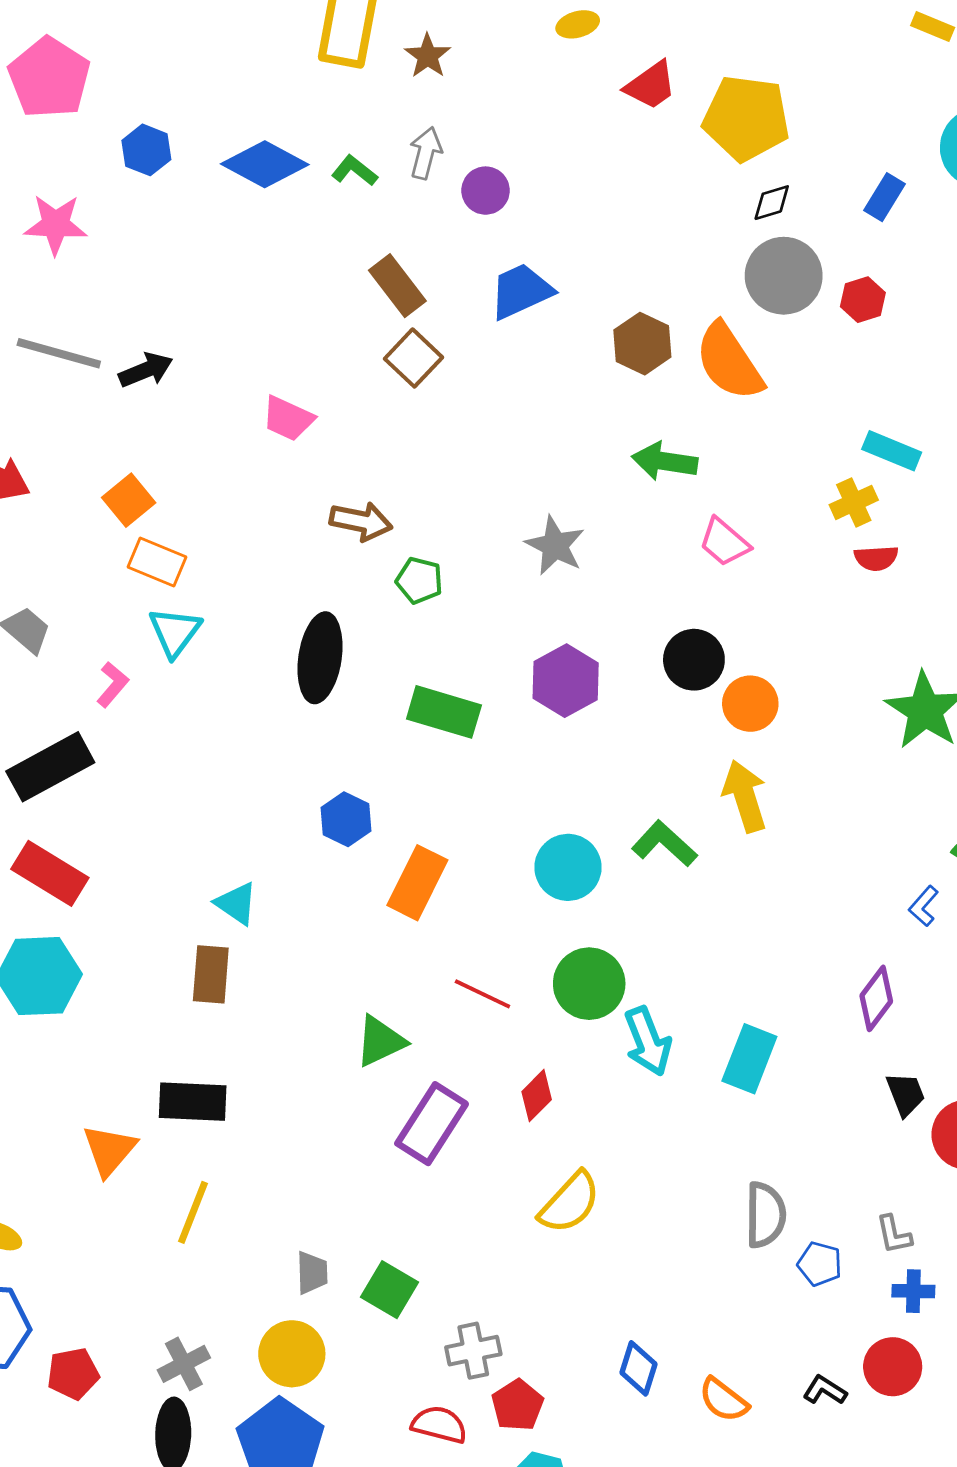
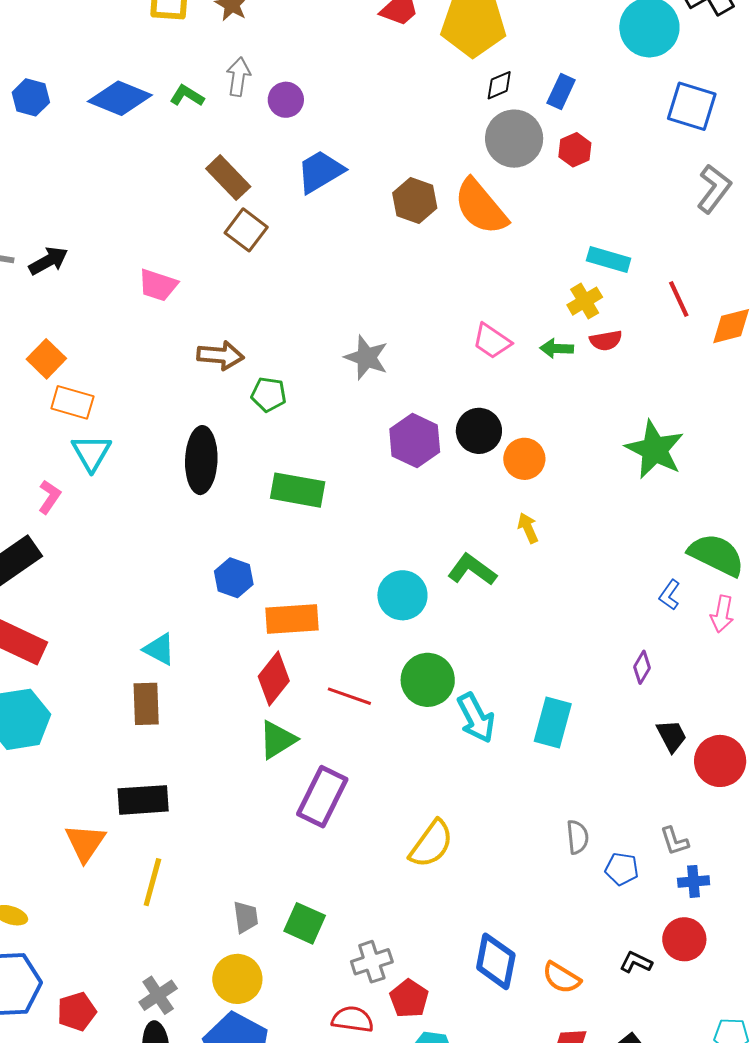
blue rectangle: (885, 197) -> (561, 91), moved
green arrow: (665, 461) -> (557, 348), moved, size x0.7
purple hexagon: (566, 681) -> (415, 441), moved
yellow arrow: (745, 796) -> (528, 528), size x0.6
orange rectangle: (417, 883) -> (292, 619), turned 66
purple diamond: (876, 998) -> (642, 667), size x0.7
red diamond: (537, 1096) -> (274, 679), moved, size x1.4
gray semicircle: (765, 1215) -> (577, 837), size x0.7
blue diamond: (638, 1368) -> (496, 961), size x1.4

